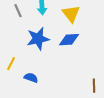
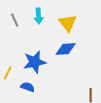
blue star: (38, 39) -> (35, 62), moved

